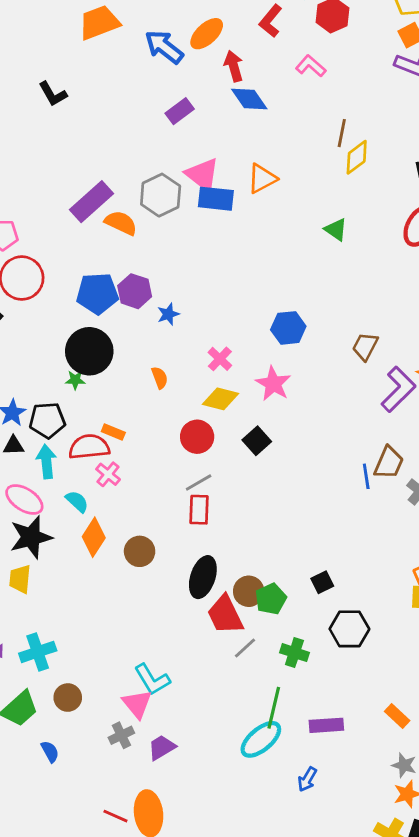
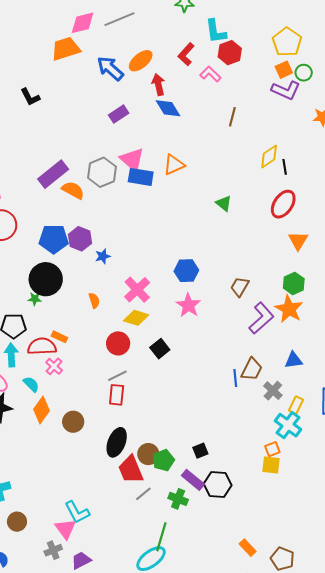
pink L-shape: (311, 66) -> (210, 74), moved
brown line: (342, 133) -> (232, 117), moved
yellow diamond: (357, 157) -> (269, 156), moved
pink cross: (220, 359) -> (137, 290), size x1.5
pink star: (273, 384) -> (188, 305), moved
purple rectangle: (326, 725) -> (193, 480), moved, turned 40

